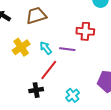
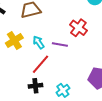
red cross: (85, 31) -> (78, 28), turned 30
black cross: (36, 90) -> (35, 86), moved

